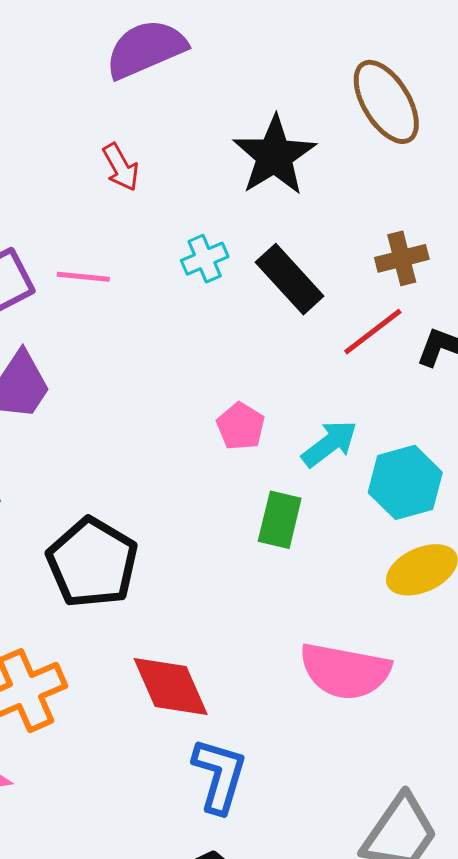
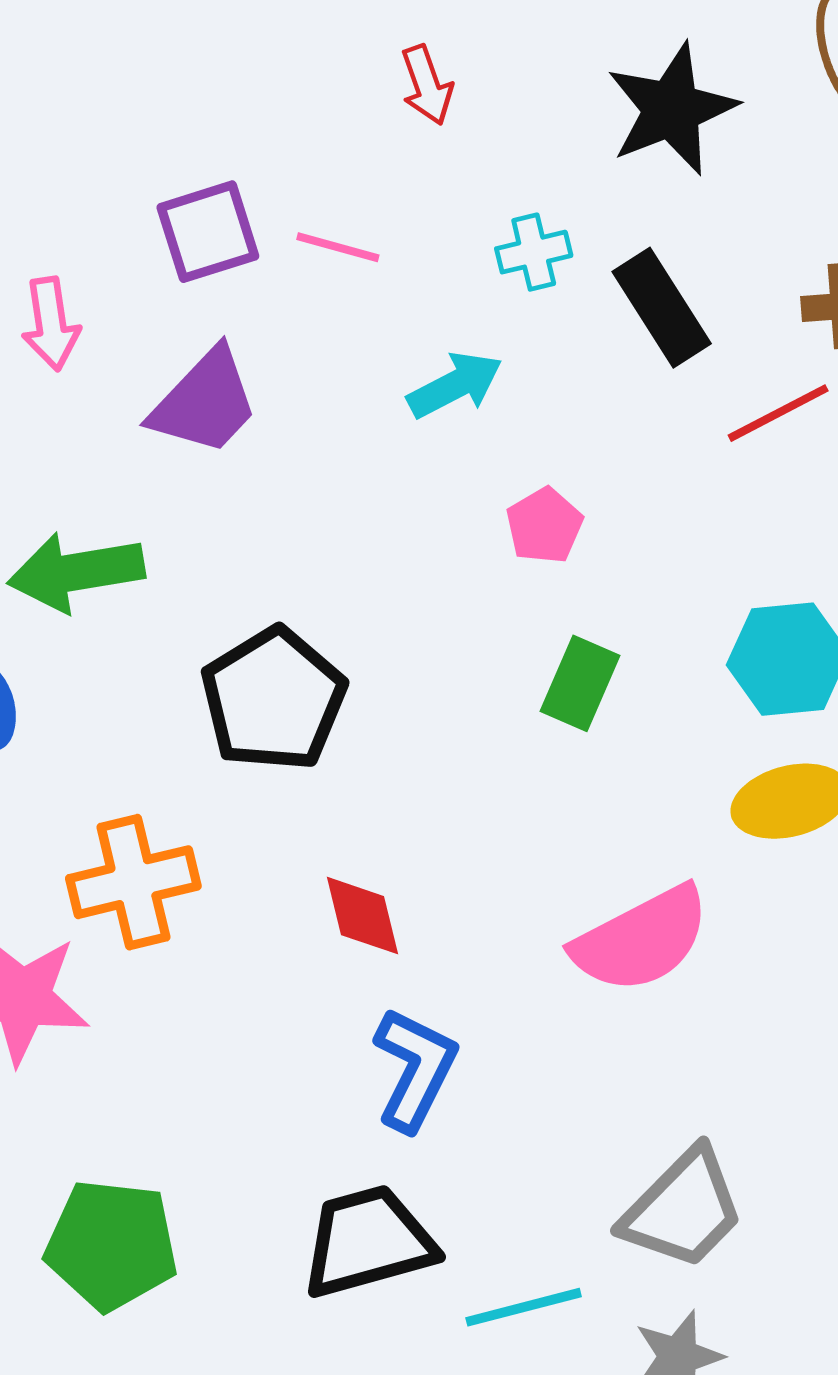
cyan arrow: (329, 444) -> (455, 385), moved
pink semicircle: (345, 671) -> (641, 939), turned -48
red diamond: (171, 686) -> (363, 916), size x0.7

